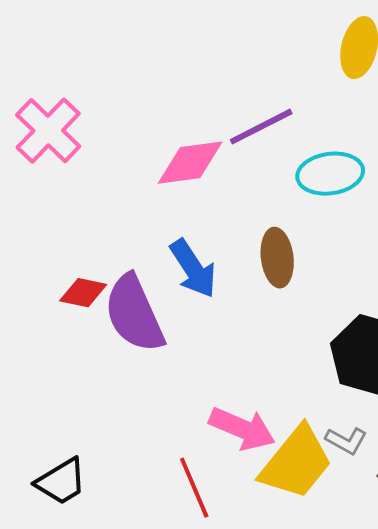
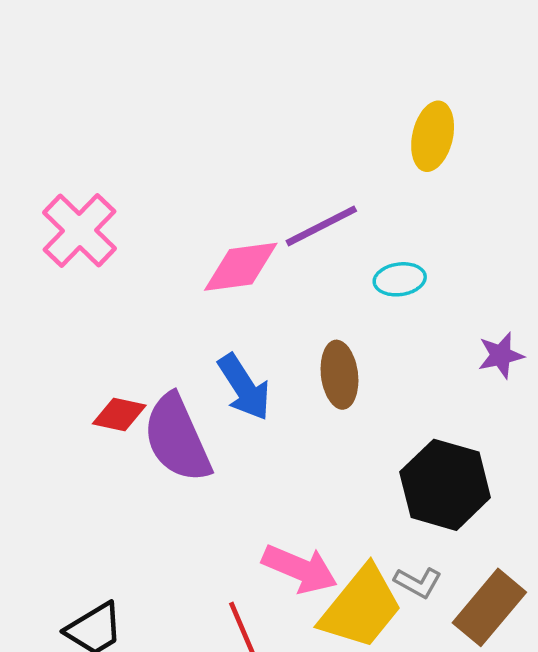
cyan ellipse: (330, 174) -> (400, 279), size x0.7

